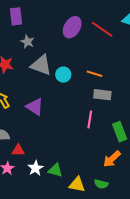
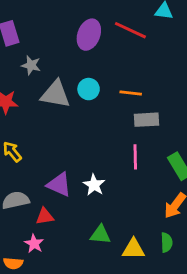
cyan circle: (63, 75) -> (89, 89), moved
purple triangle: (35, 107) -> (59, 185), moved
white star: (35, 168) -> (94, 185), moved
green semicircle: (101, 184) -> (167, 242), turned -96

